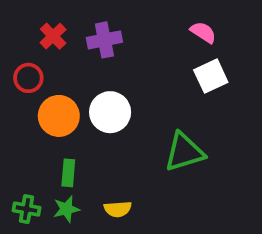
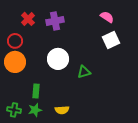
orange circle: (59, 116) -> (15, 62), moved
green triangle: (184, 152) -> (84, 72), moved, size x0.6

